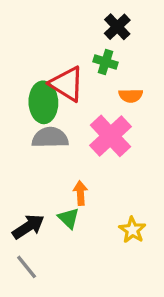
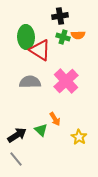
black cross: (117, 27) -> (60, 16), moved, turned 35
orange semicircle: (131, 96) -> (78, 35), moved
green ellipse: (43, 102) -> (26, 37), moved
orange arrow: (80, 193) -> (55, 119), moved, turned 152

